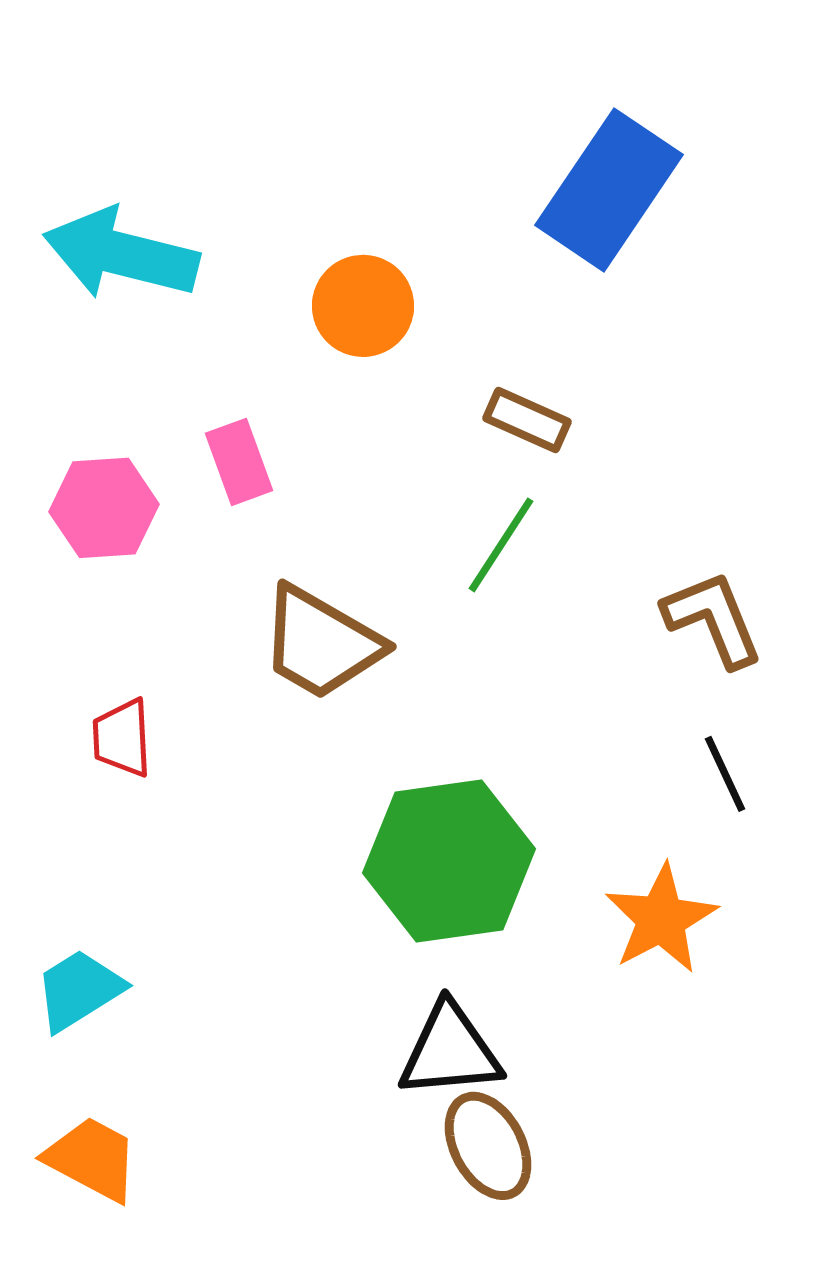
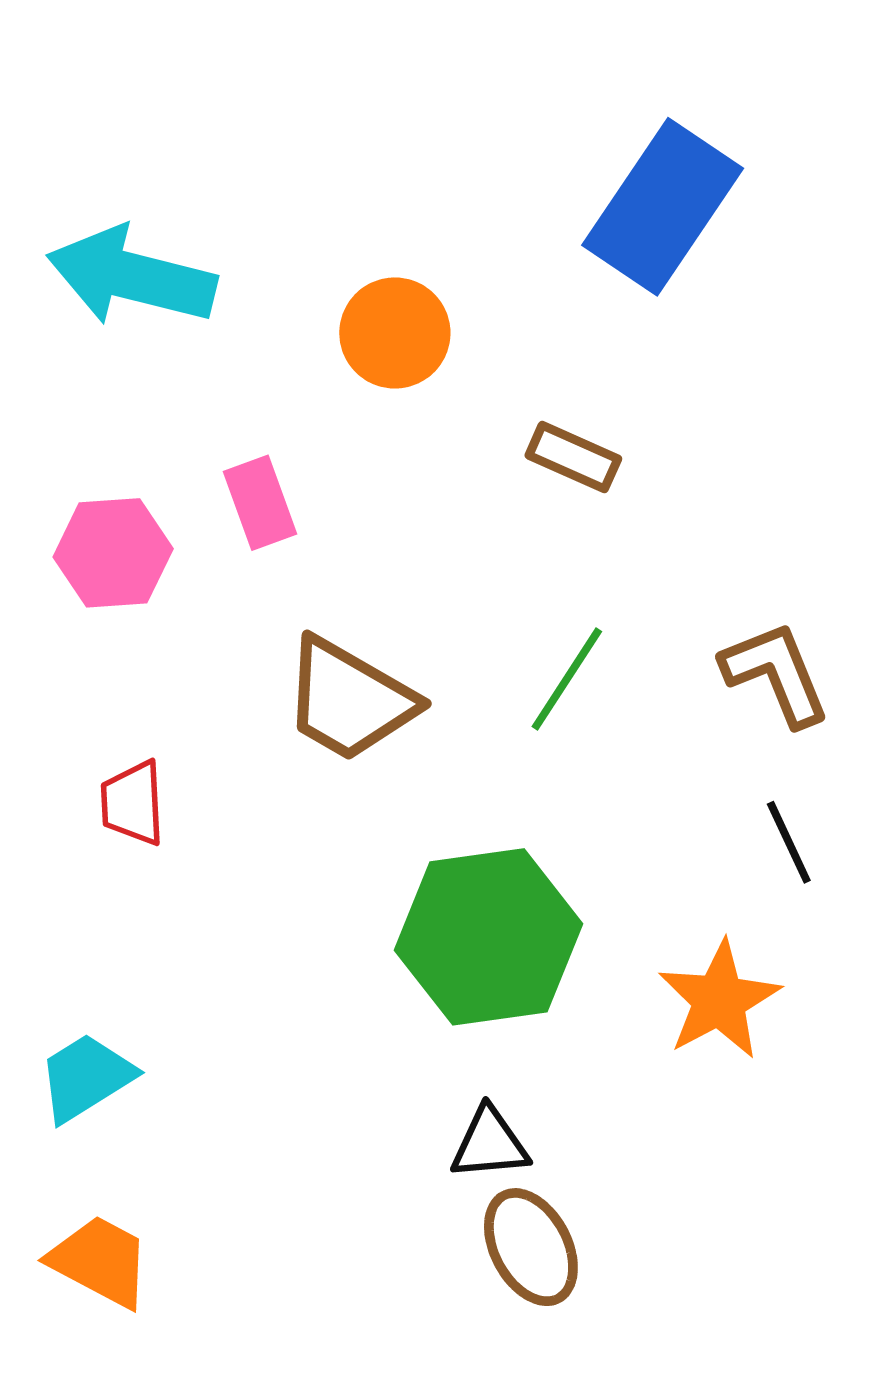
green line: (501, 545) -> (567, 679), moved
black triangle: (450, 1051) -> (490, 1144), size x0.7

